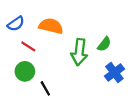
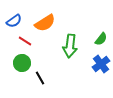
orange semicircle: (51, 26) -> (45, 23), turned 135
green semicircle: (104, 44) -> (101, 39), moved

